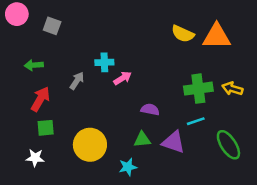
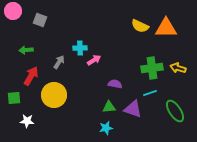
green square: (46, 128) -> (14, 98), moved
yellow circle: (90, 145) -> (54, 95), moved
cyan star: (128, 167) -> (106, 128), moved

